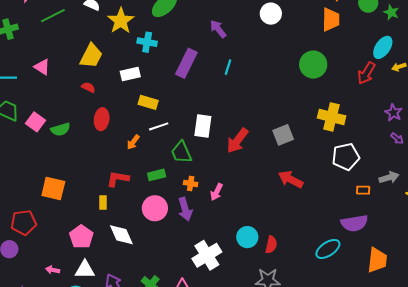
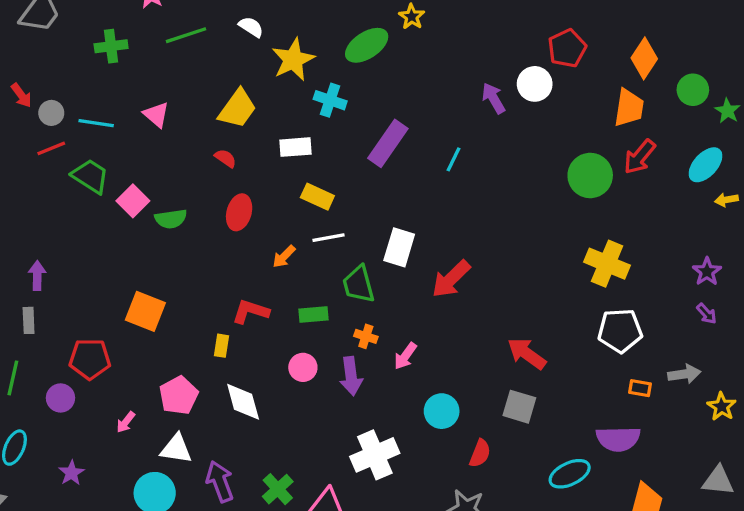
purple arrow: (218, 29) -> (494, 98), moved
red arrow: (366, 73) -> (640, 157), moved
gray square: (283, 135) -> (519, 407), moved, turned 30
pink circle: (155, 208) -> (303, 367), size x0.7
cyan circle: (247, 237) -> (442, 411), moved
pink arrow: (53, 270) -> (126, 422), moved, turned -72

